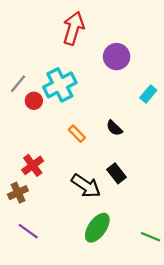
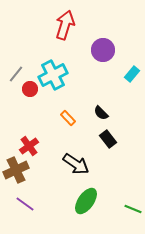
cyan rectangle: (148, 94) -> (132, 74), moved
black rectangle: (117, 173) -> (108, 139), moved
brown cross: (18, 193) -> (16, 170), size x1.4

